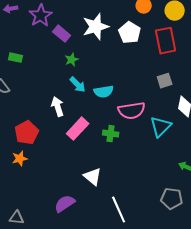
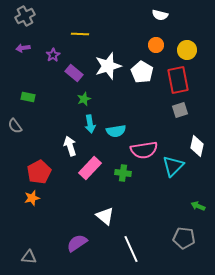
purple star: (41, 16) -> (53, 55), size x0.6
gray square: (165, 81) -> (180, 110), moved
cyan arrow: (78, 85) -> (90, 124), turned 36

